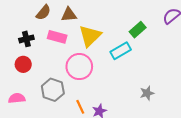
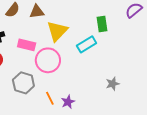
green rectangle: (138, 30) -> (102, 24), turned -56
pink rectangle: (57, 37) -> (27, 45), moved

